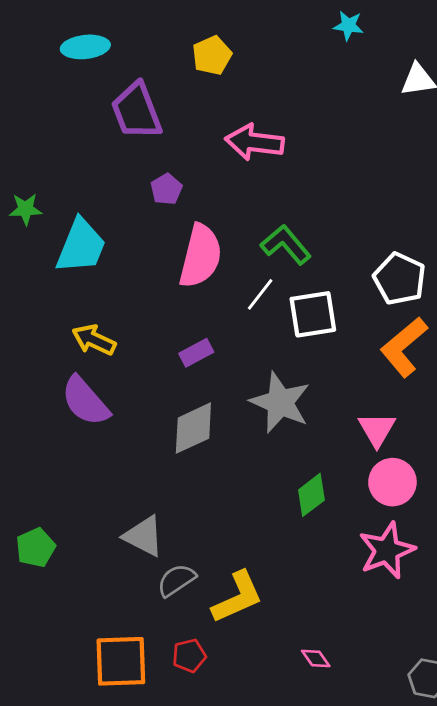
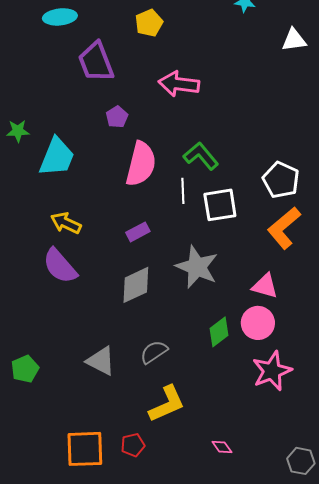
white line: (260, 294) -> (183, 191), turned -40
pink triangle: (377, 429) -> (265, 286), turned -44
pink circle: (392, 482) -> (258, 323), moved
gray semicircle: (176, 580) -> (154, 352), moved

